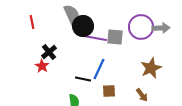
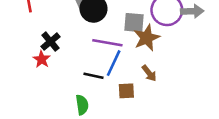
purple line: (95, 38) -> (107, 43), moved
brown star: (151, 68) -> (147, 38), moved
brown arrow: (142, 95) -> (149, 73), moved

